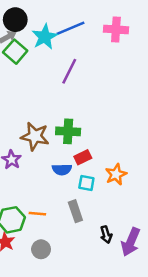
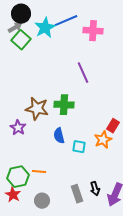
pink cross: (116, 29) -> (93, 31), moved
purple line: (69, 71) -> (83, 73), moved, turned -50
red rectangle: (83, 157) -> (113, 126), moved, turned -32
blue semicircle: (62, 169) -> (59, 136), turned 77
gray rectangle: (75, 211) -> (77, 194), moved

